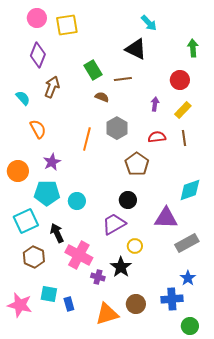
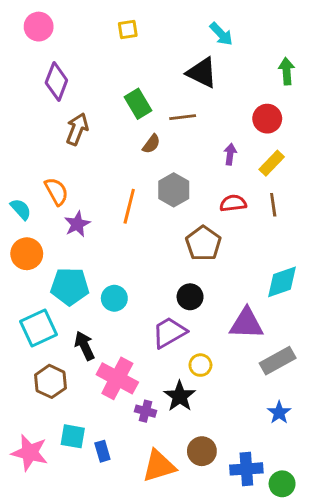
pink circle: (37, 18) -> (39, 27), moved
yellow square: (67, 25) -> (128, 30), moved, size x0.6
brown semicircle: (102, 97) -> (151, 144), turned 104
cyan semicircle: (23, 98) -> (21, 209), moved
purple star: (52, 162) -> (77, 224), moved
blue cross: (172, 299) -> (246, 469), moved

